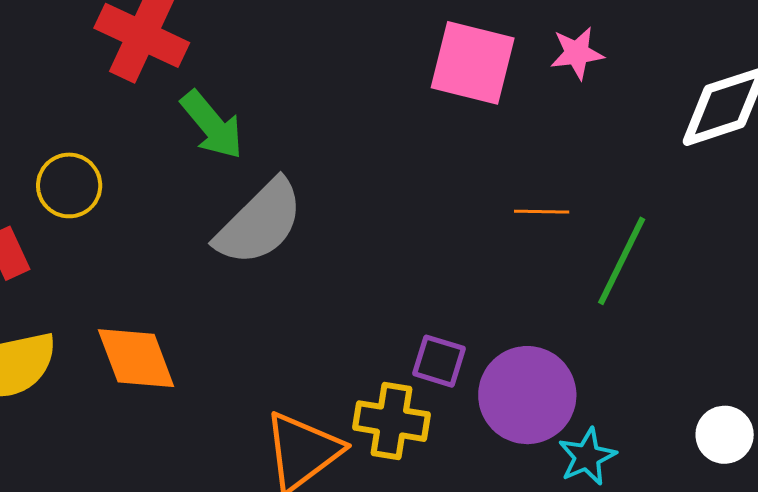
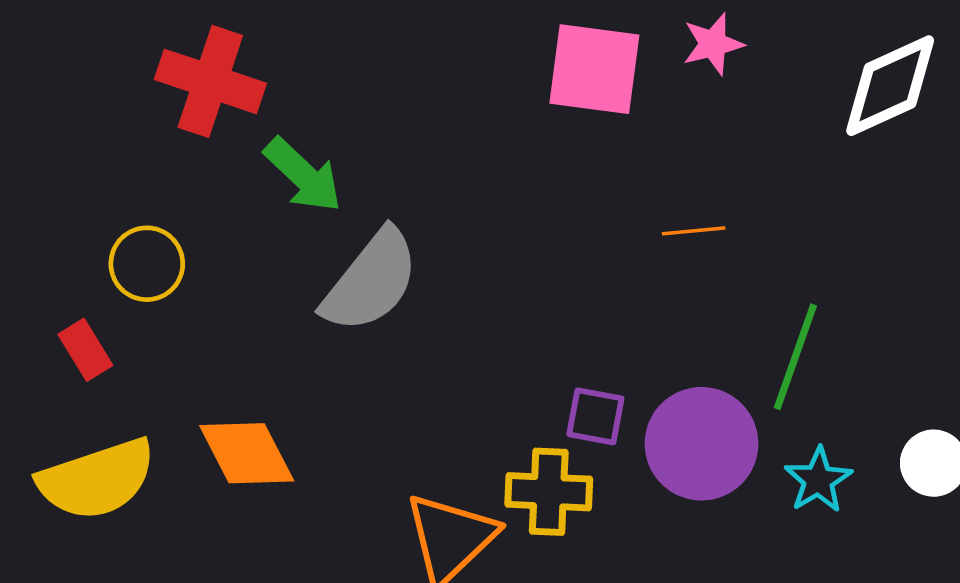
green line: (622, 261) -> (795, 357), moved
cyan star: (587, 457) -> (818, 480), moved

